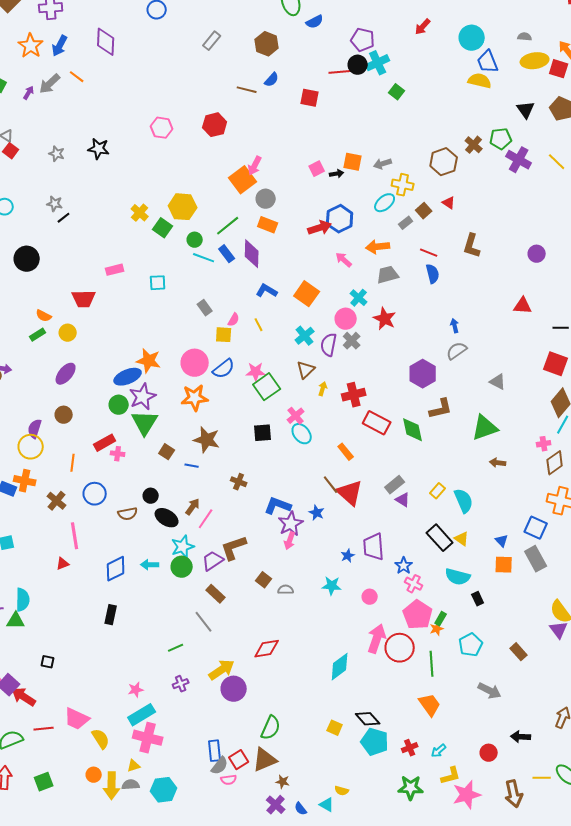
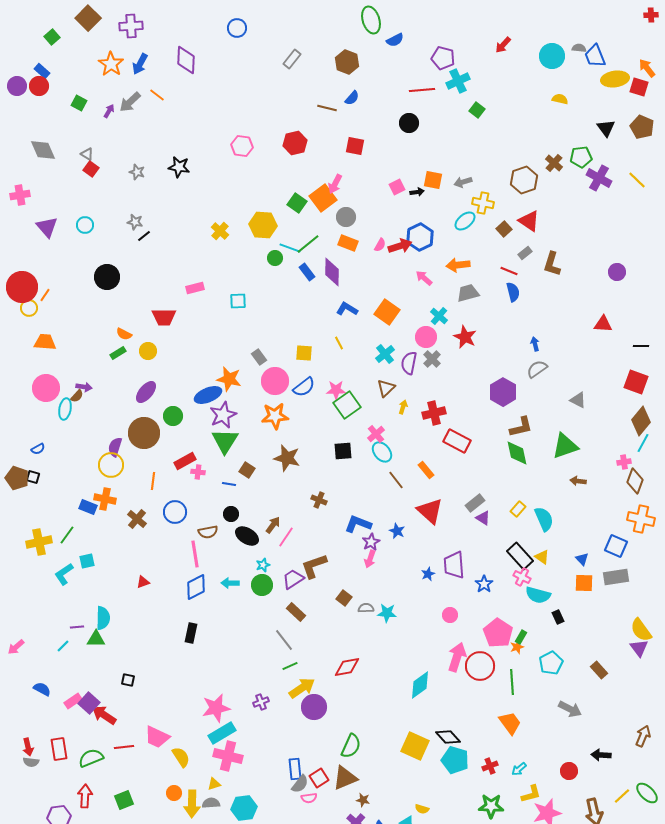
gray semicircle: (525, 37) -> (579, 48), moved
blue trapezoid: (488, 62) -> (595, 56), moved
black circle: (358, 65) -> (409, 123), moved
yellow semicircle: (480, 81) -> (560, 99), size x0.7
red square: (310, 98) -> (355, 146), moved
red triangle: (449, 203) -> (529, 221), size x1.6
gray rectangle: (406, 223) -> (525, 253), moved
green square: (163, 228) -> (297, 203), moved
cyan line: (204, 258) -> (290, 248), moved
gray rectangle: (205, 308) -> (259, 357), moved
pink semicircle: (234, 320) -> (380, 245), moved
green circle: (119, 405) -> (173, 416), moved
brown circle: (64, 415) -> (144, 433), size x1.8
green diamond: (413, 430) -> (517, 453), moved
brown diamond: (555, 463) -> (635, 481), turned -35
blue line: (192, 466) -> (229, 484), moved
brown line: (331, 485) -> (396, 480), moved
purple star: (291, 524) -> (371, 542), size x0.7
pink line: (75, 536) -> (195, 554), moved
cyan star: (183, 547) -> (263, 565), size x0.6
gray rectangle: (536, 559) -> (616, 577), turned -70
pink cross: (414, 584) -> (522, 577), moved
cyan star: (332, 586) -> (387, 613), moved
green line: (176, 648) -> (290, 666), moved
pink star: (136, 690) -> (216, 708), size x1.8
yellow square: (335, 728) -> (415, 746), size x1.8
yellow line: (542, 778) -> (622, 796), turned -42

